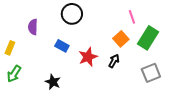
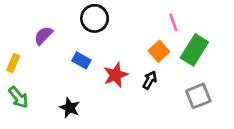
purple semicircle: (33, 27) -> (43, 35), turned 42
green arrow: (14, 74) -> (18, 97), turned -72

